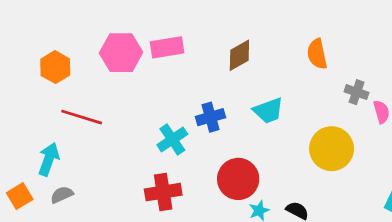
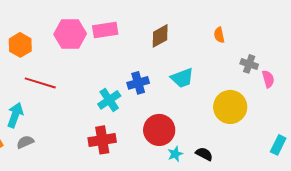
orange semicircle: (317, 54) -> (219, 35), size x0.7

